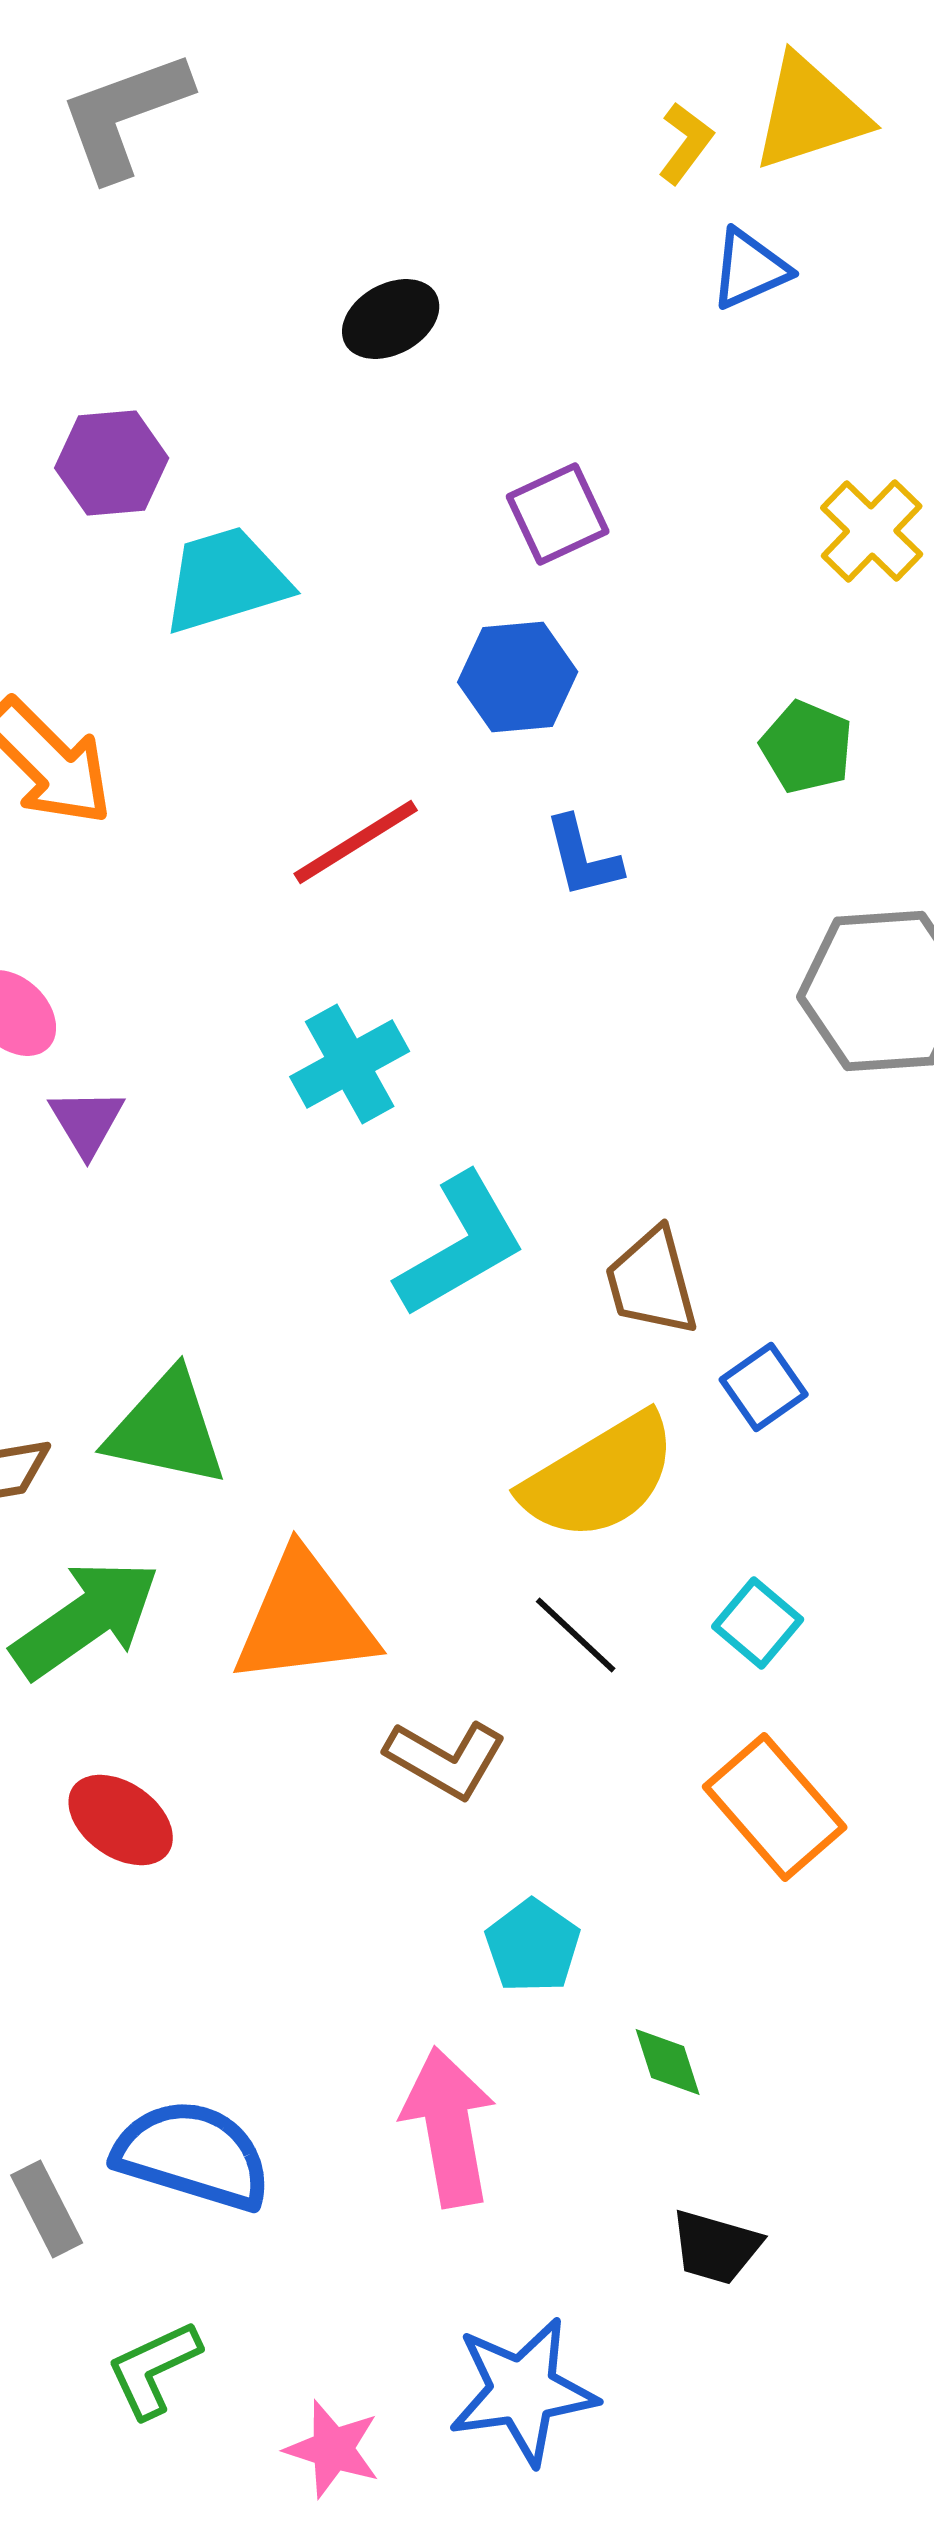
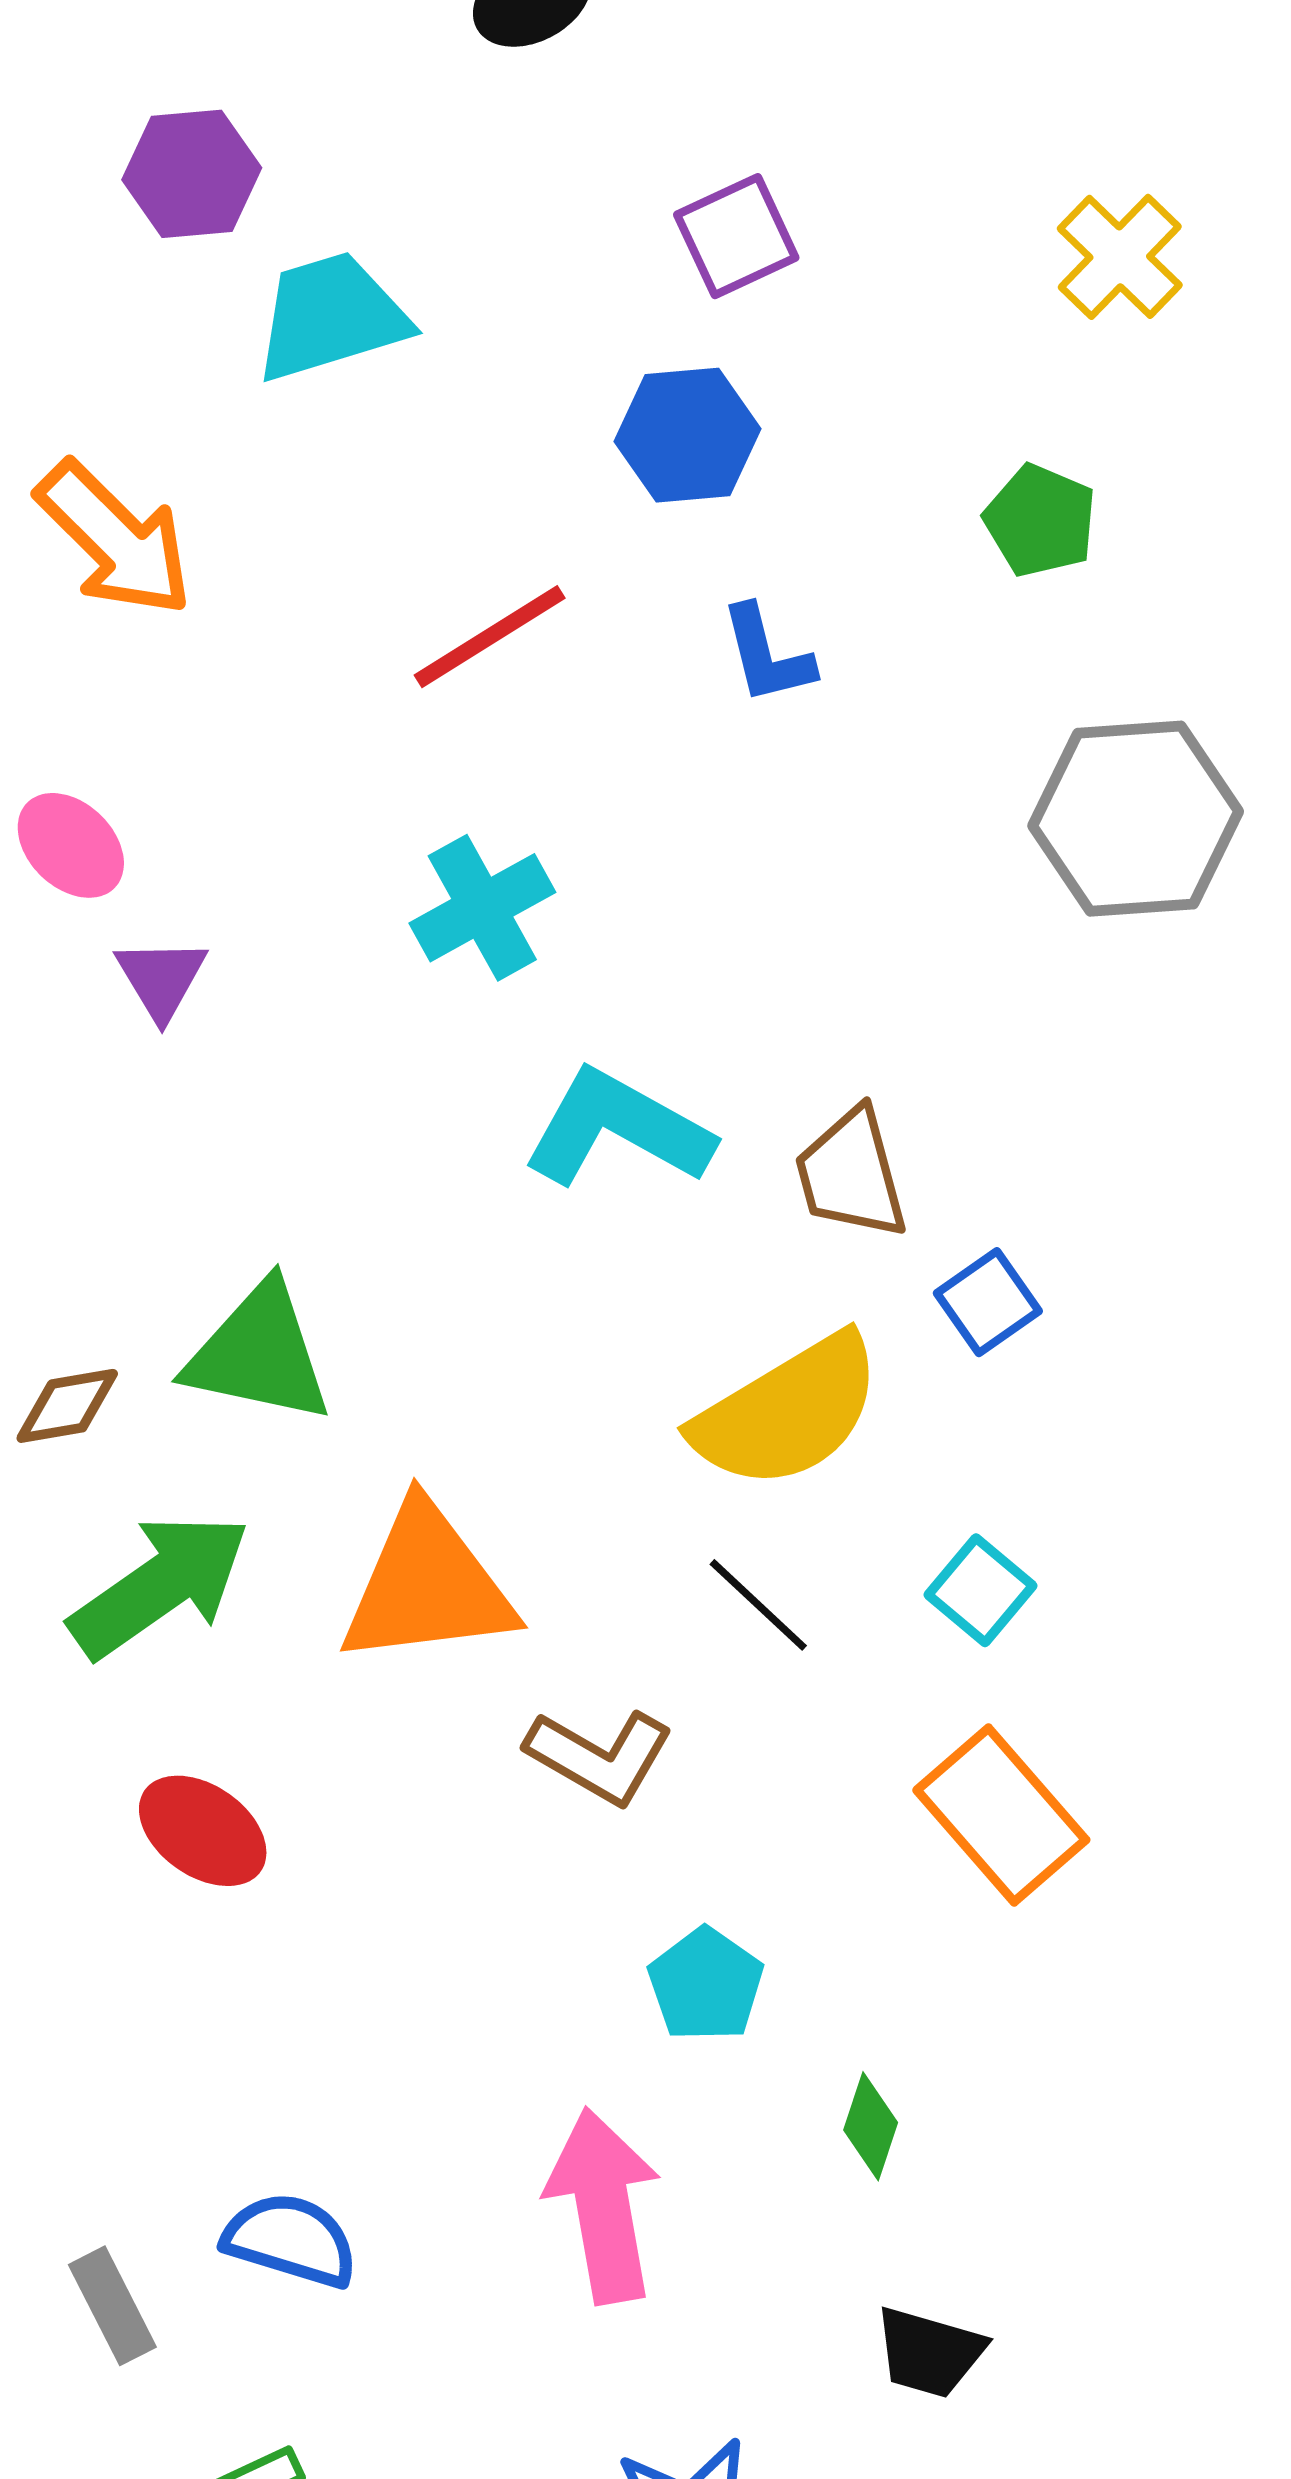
cyan L-shape: (461, 1245) -> (618, 1129), turned -121
green diamond: (668, 2062) -> (871, 2126), turned 36
blue semicircle: (193, 2155) -> (291, 2240), size x0.7

